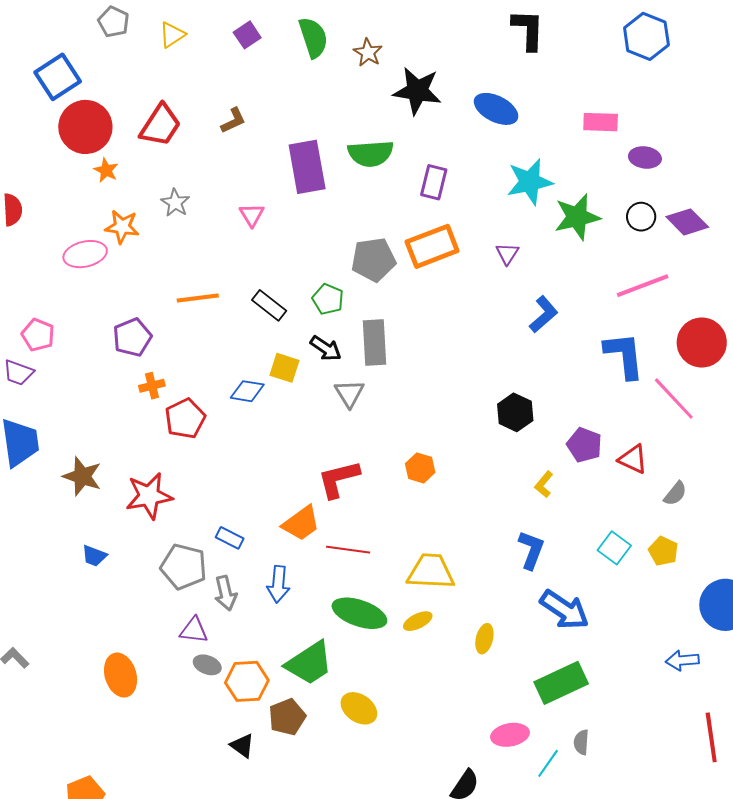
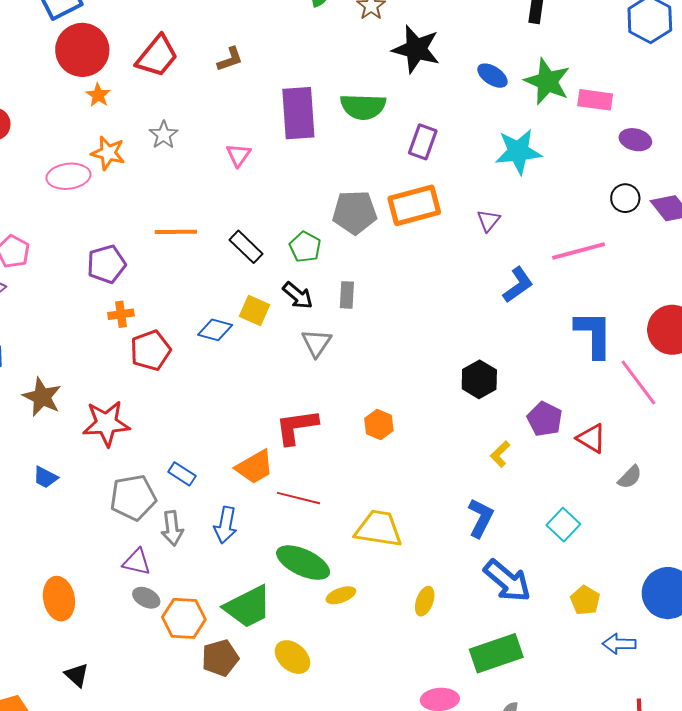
blue ellipse: (496, 109) -> (493, 76), size x0.7
green star: (577, 217) -> (547, 81), moved, turned 30
pink line: (643, 286) -> (578, 251), moved
gray rectangle: (375, 343) -> (347, 295), size x0.6
yellow pentagon: (663, 551) -> (585, 600), moved
gray pentagon: (184, 567) -> (133, 498), turned -30
yellow ellipse: (418, 621) -> (341, 595), moved
black triangle: (242, 746) -> (77, 675), moved

